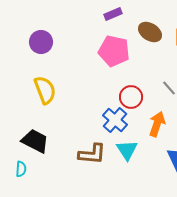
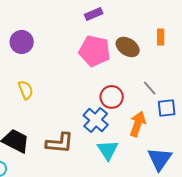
brown ellipse: (150, 32) -> (128, 47), moved
yellow semicircle: (45, 90) -> (26, 90), size x0.7
brown L-shape: (92, 154) -> (60, 143), moved

